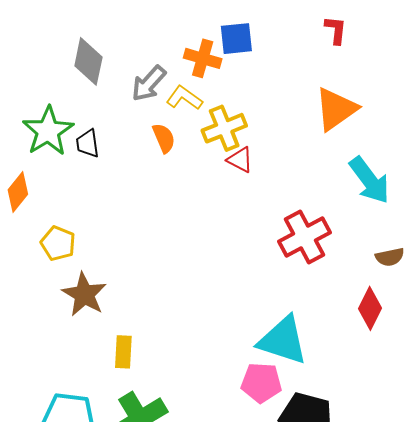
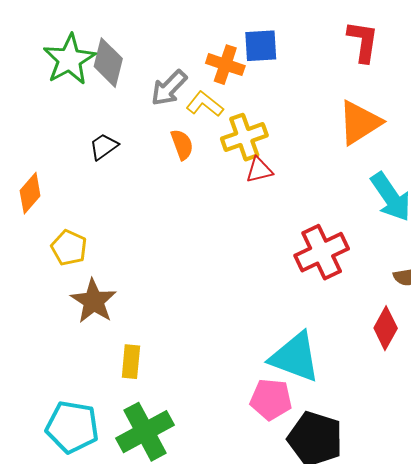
red L-shape: (336, 30) -> (363, 41), size x1.4
green star: (48, 131) -> (69, 60), moved
black trapezoid: (88, 143) -> (104, 147), turned 60
red triangle: (240, 160) -> (259, 170), turned -44

